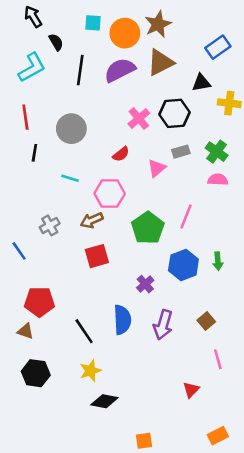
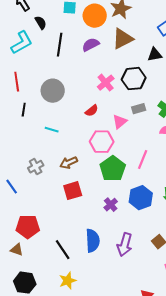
purple semicircle: (120, 70) -> (91, 45), size x0.7
pink hexagon: (110, 194) -> (102, 142), moved
purple cross: (145, 284) -> (111, 205), moved

